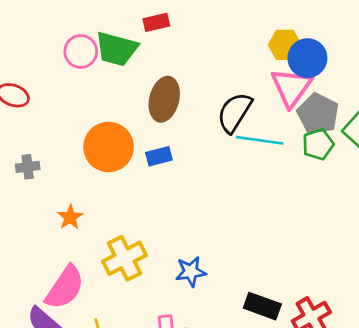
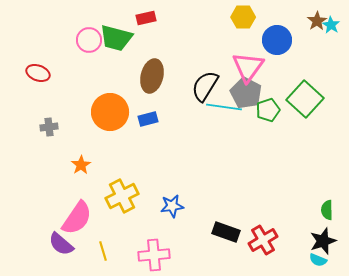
yellow hexagon: (285, 45) -> (243, 17), moved
blue circle: (307, 58) -> (277, 40), moved
gray pentagon: (318, 114) -> (246, 93), moved

